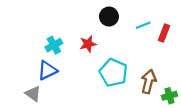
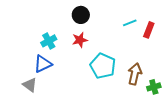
black circle: (109, 17) -> (81, 15), moved

